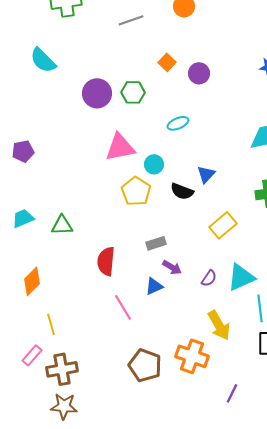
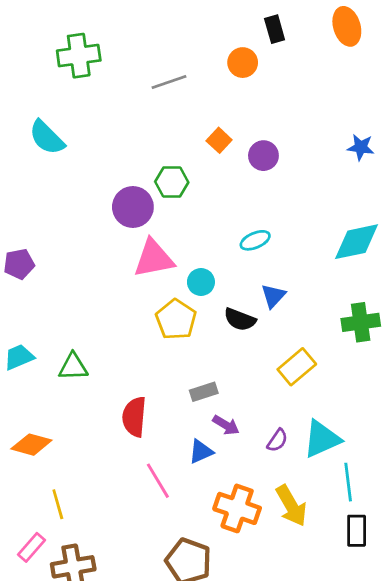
purple circle: (97, 93) -> (133, 207), moved
cyan ellipse: (178, 123) -> (255, 240), moved
orange diamond: (32, 281) -> (31, 445), turned 60
orange cross: (192, 356) -> (237, 508), moved

